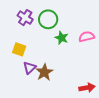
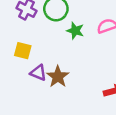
purple triangle: (30, 68) -> (38, 73), turned -48

